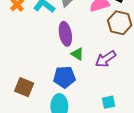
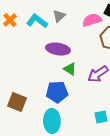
purple ellipse: (65, 34) -> (58, 49), turned -70

